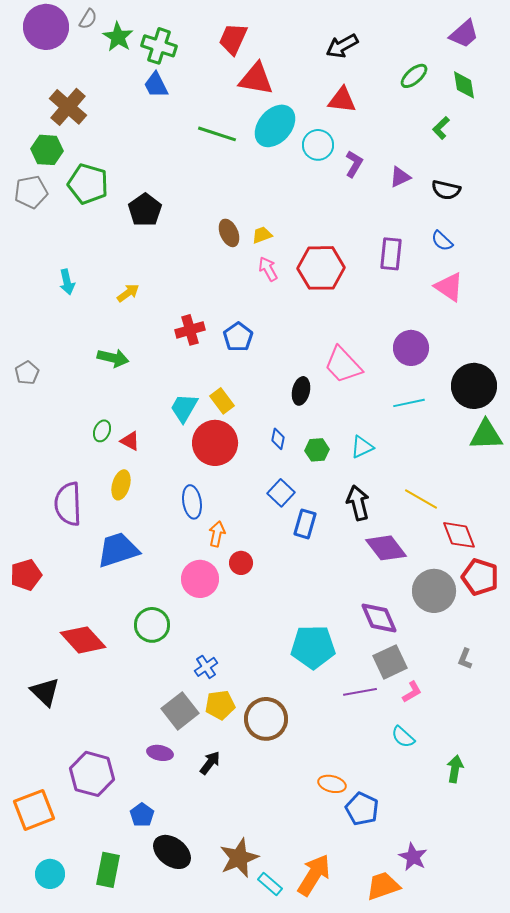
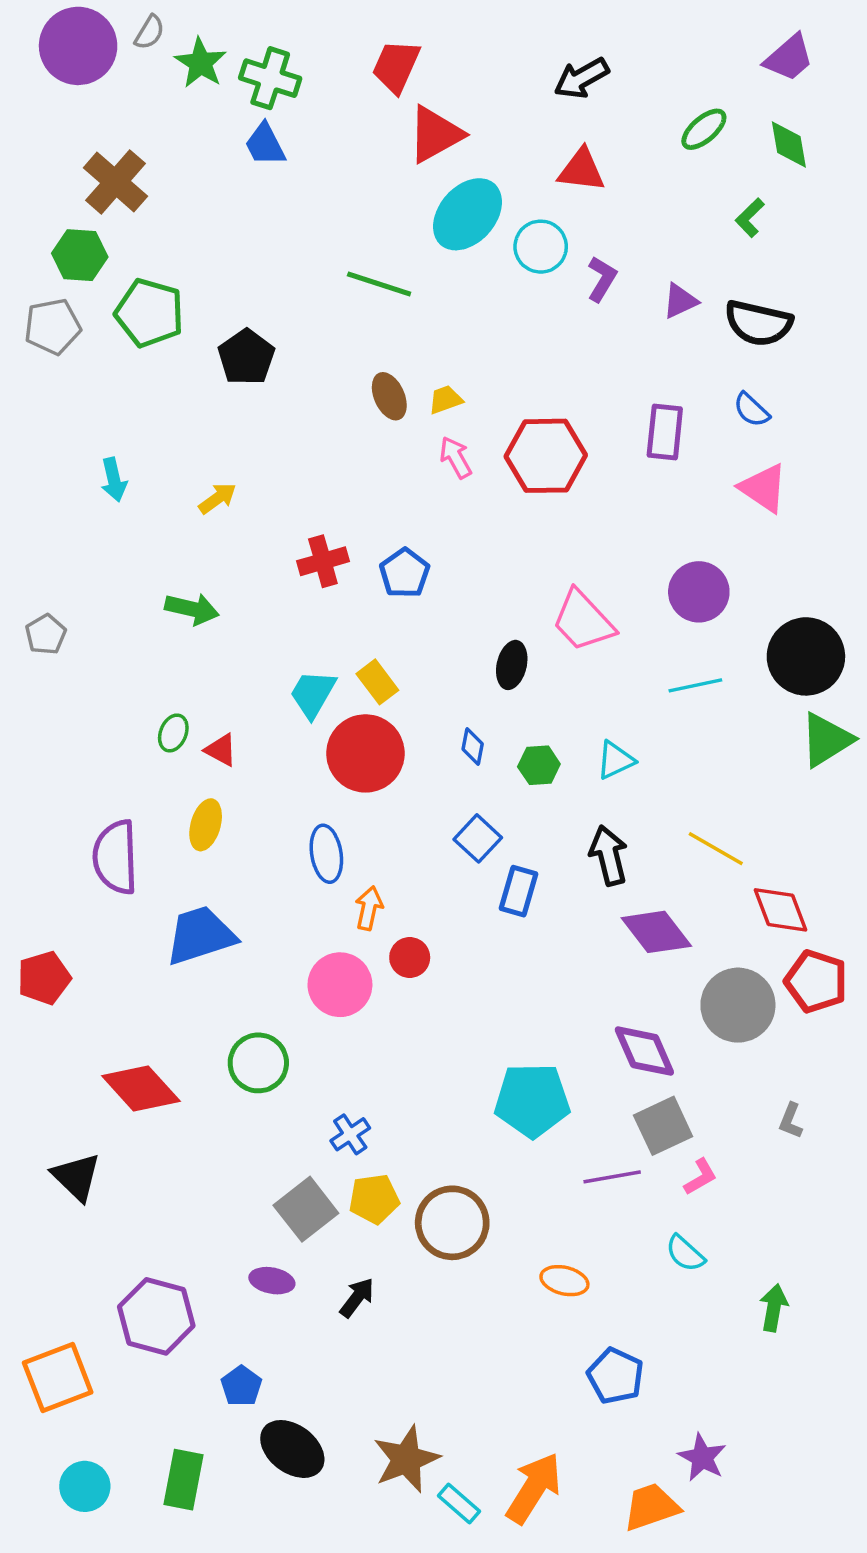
red triangle: (256, 79) -> (435, 134), turned -39
green line: (217, 134) -> (379, 284), moved
black semicircle: (446, 190) -> (758, 323), size x1.4
green triangle: (486, 435) -> (826, 740), turned -30
orange ellipse: (332, 784) -> (564, 1281), moved

